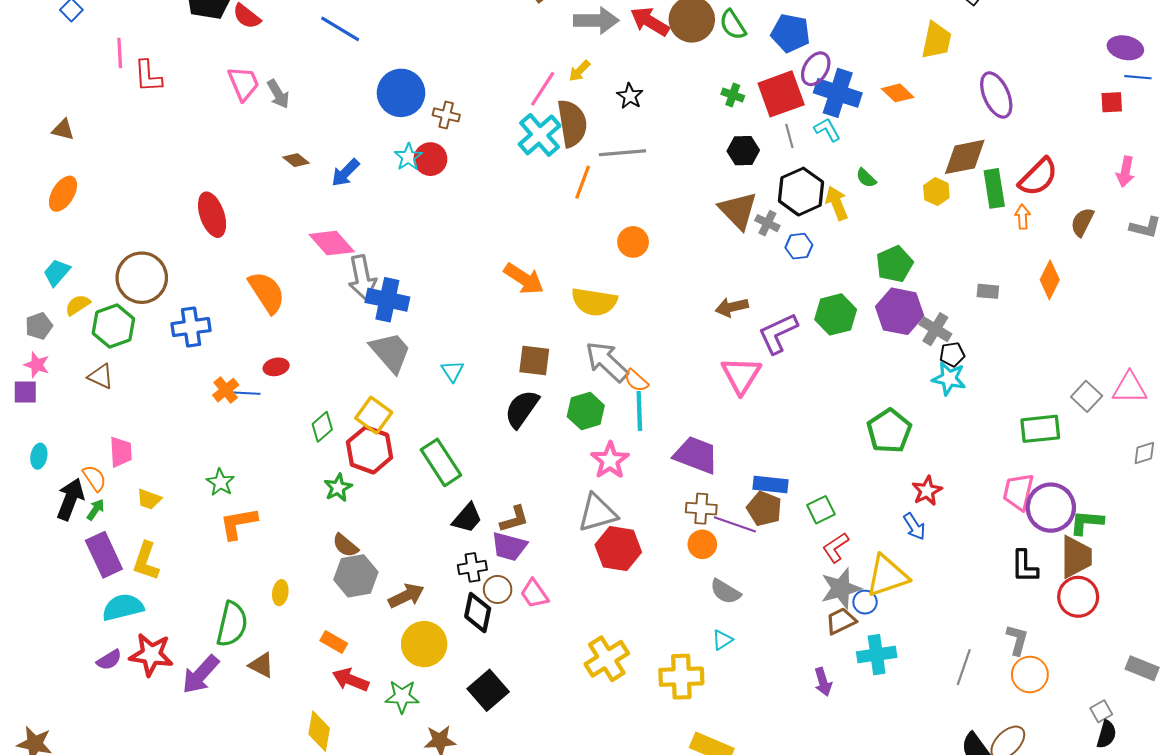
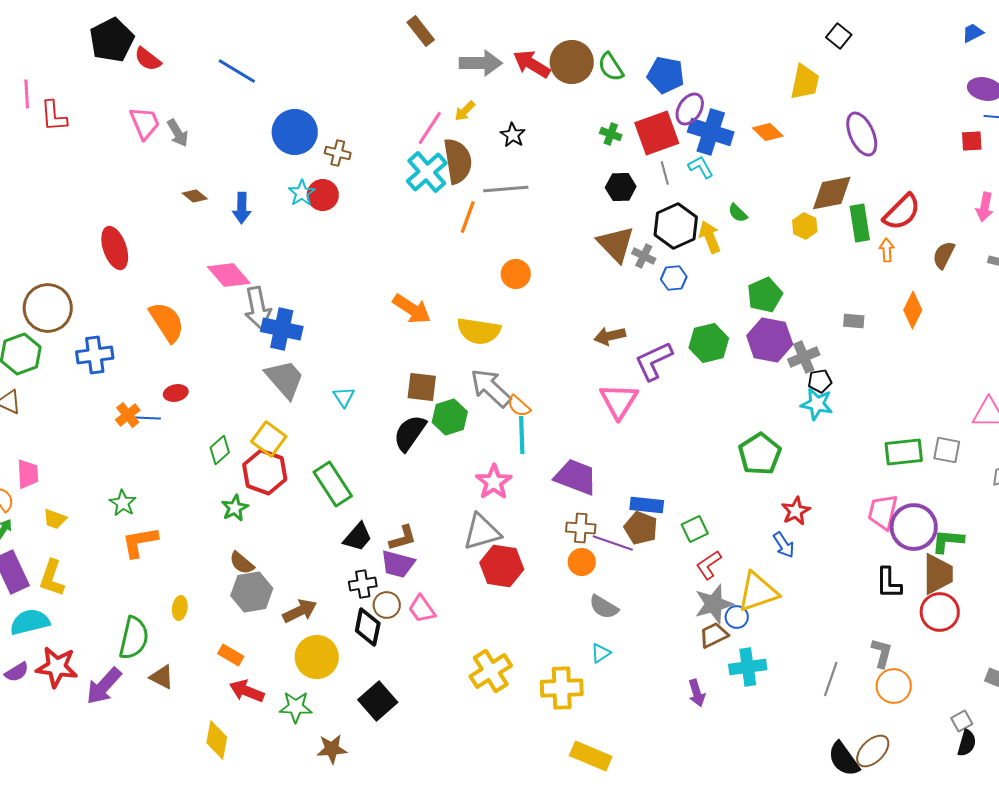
blue arrow: (345, 173) -> (242, 208), turned -44
gray cross: (935, 329) -> (804, 357), turned 36
gray square: (1087, 396) -> (947, 450), moved, turned -32
green hexagon: (586, 411) -> (450, 417), moved

